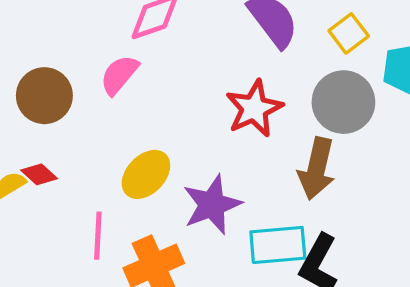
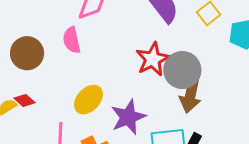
pink semicircle: (119, 75) -> (72, 40), turned -52
gray circle: (343, 102) -> (182, 70), moved

